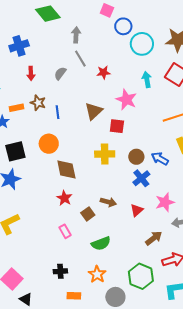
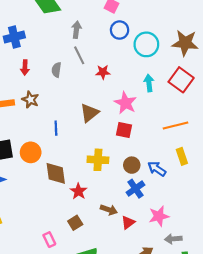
blue circle: (123, 26) -> (120, 30), moved
gray semicircle: (60, 73) -> (56, 70), turned -32
blue line: (57, 112) -> (56, 128), moved
red square: (117, 126) -> (124, 130), moved
orange circle: (49, 144) -> (31, 152), moved
red star: (64, 198) -> (78, 191), moved
brown arrow: (108, 202) -> (109, 210), moved

